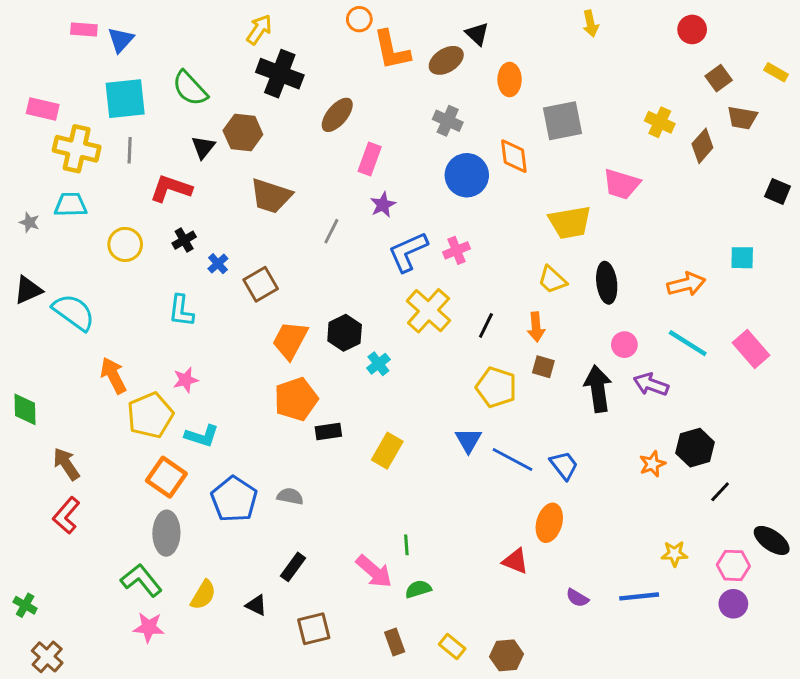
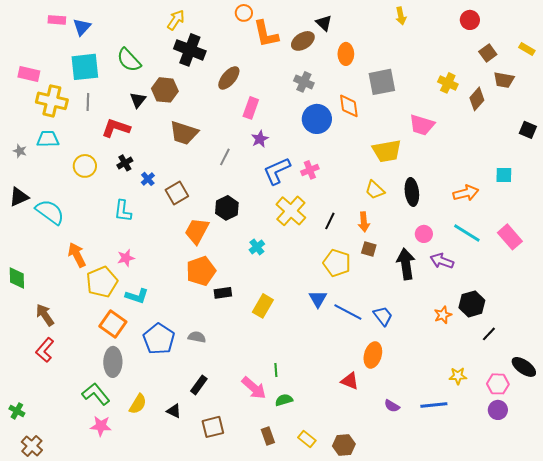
black hexagon: (345, 333) -> (227, 208), moved

